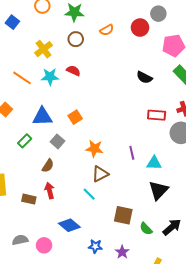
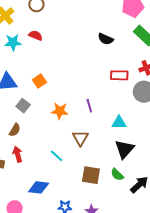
purple line: (132, 153) -> (89, 106), moved
brown triangle: (100, 174) -> (80, 138), moved, turned -30
blue diamond: (69, 225) -> (39, 187), turned -30
green semicircle: (146, 229) -> (117, 175), moved

